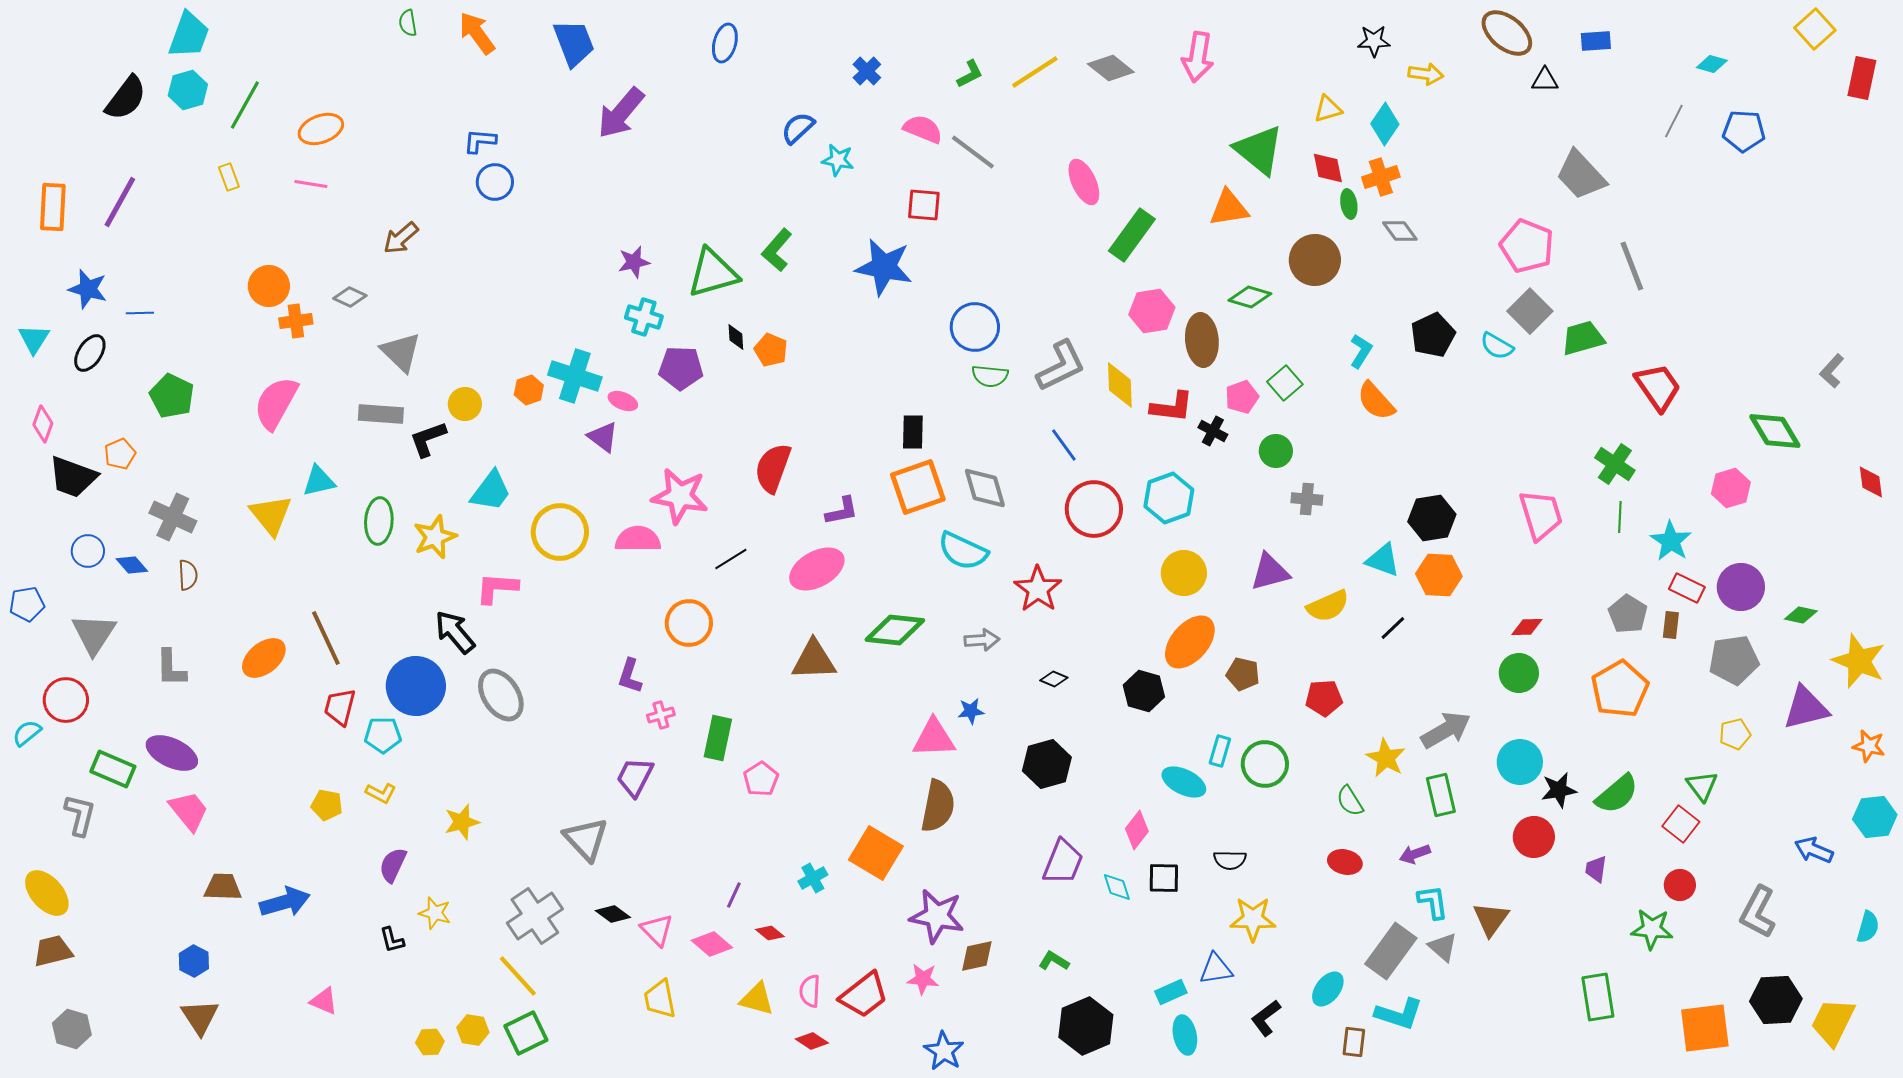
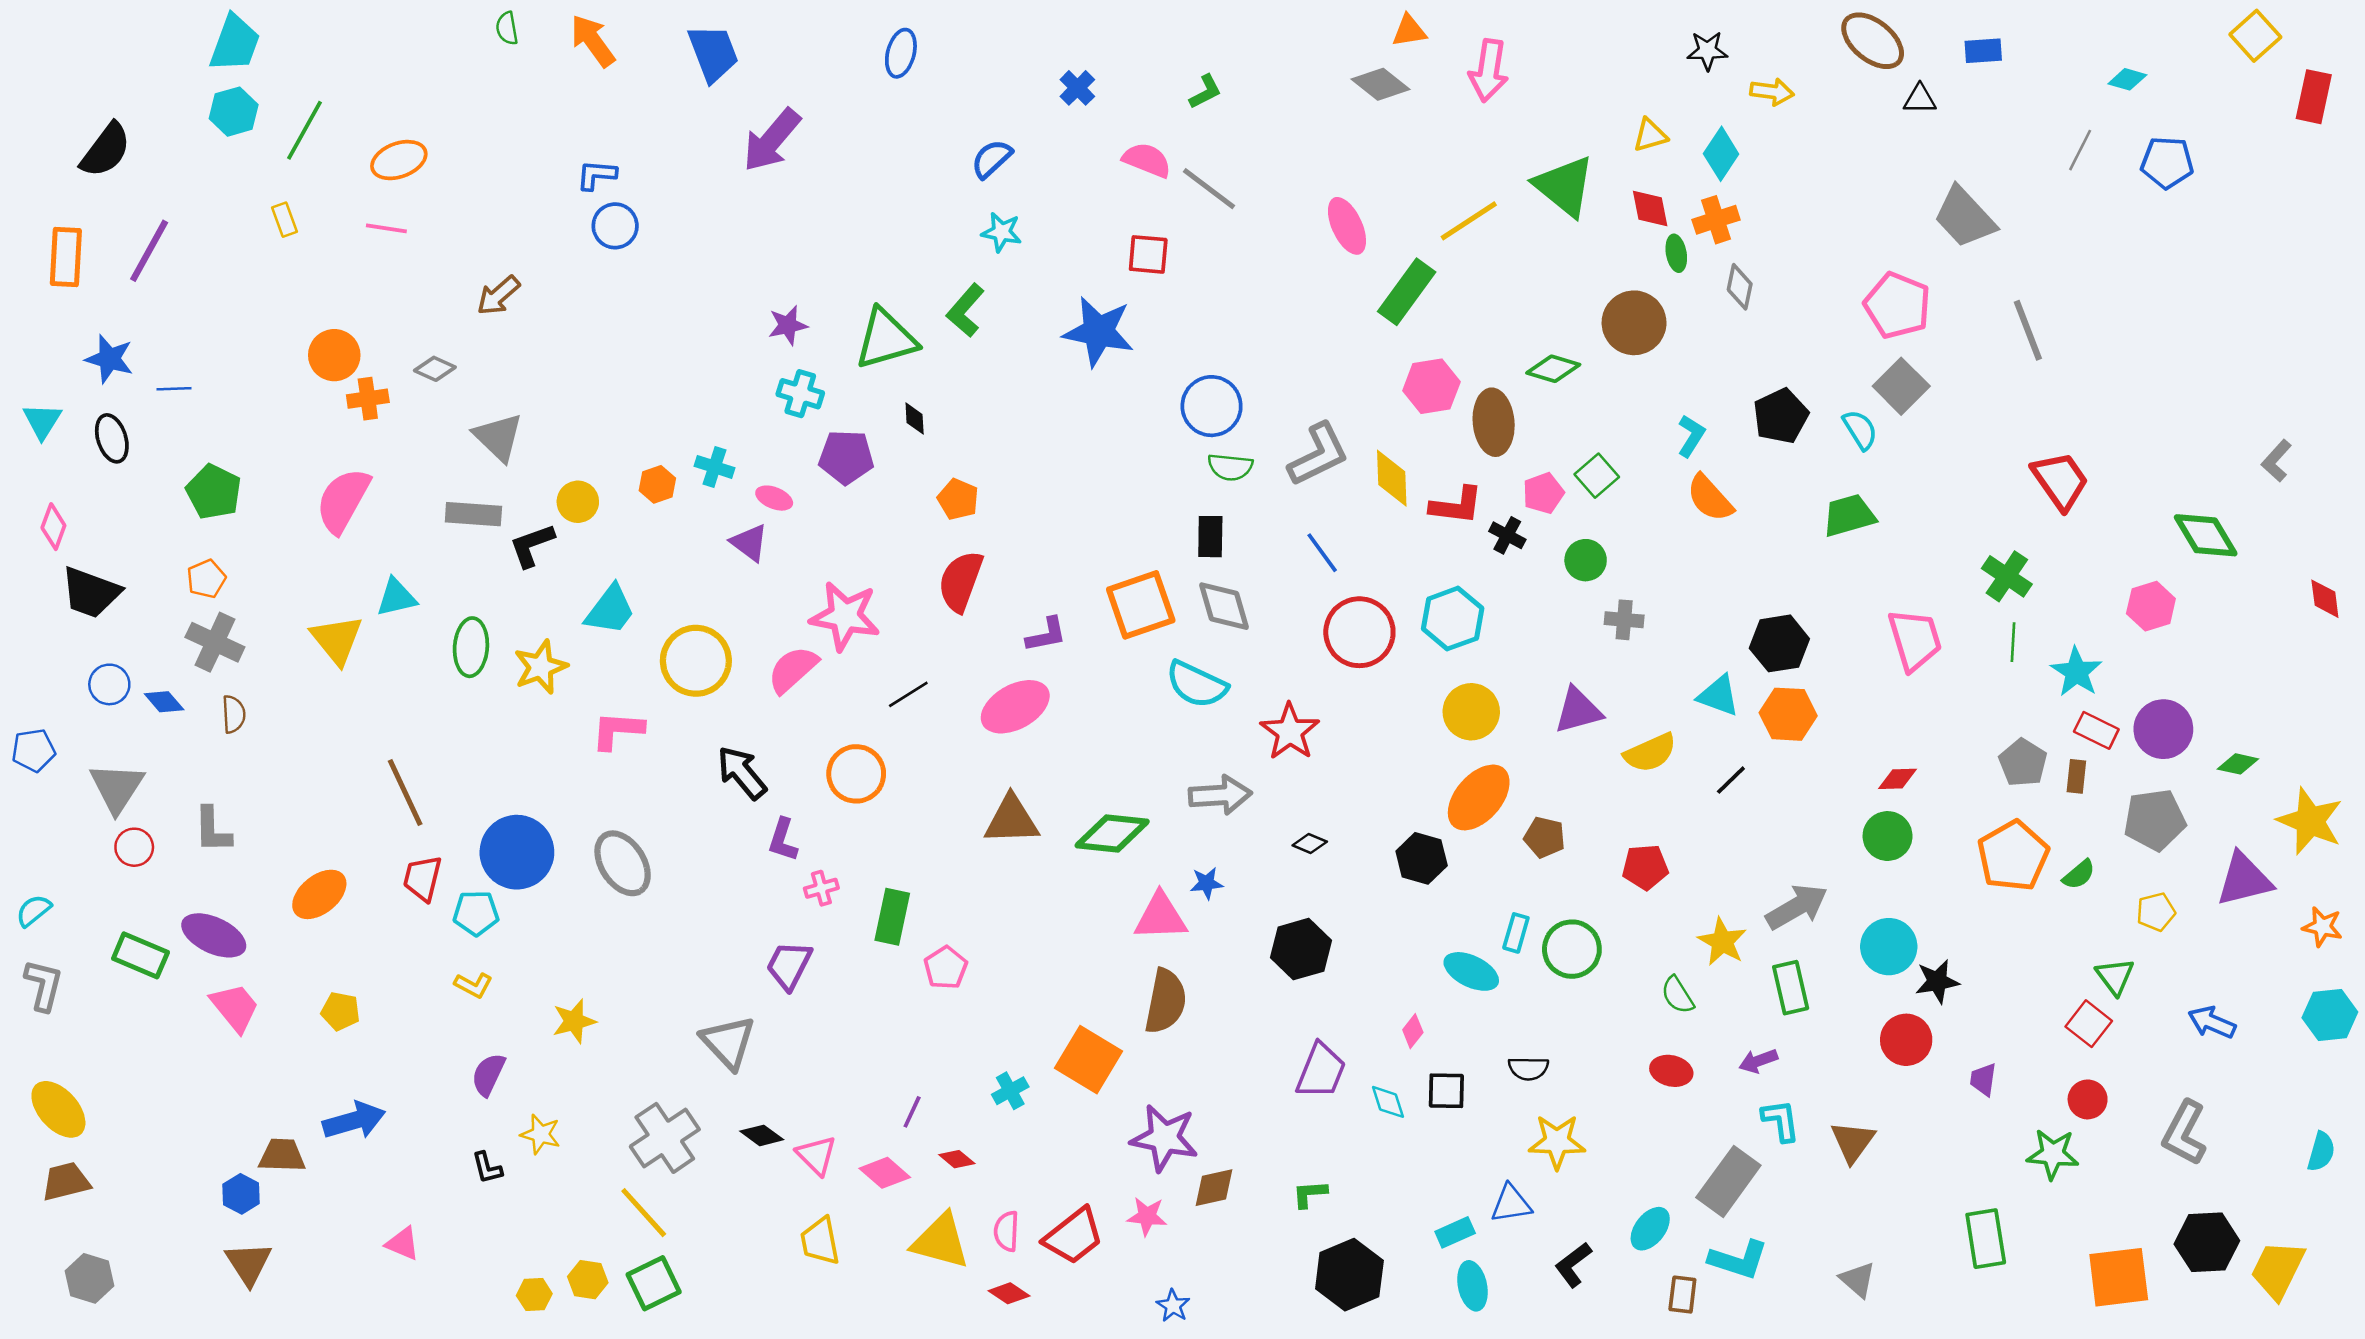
yellow line: (1035, 72) -> (1469, 221), moved
black semicircle: (126, 98) -> (106, 150), moved
cyan star: (838, 160) -> (1002, 232), moved
orange triangle: (1229, 208) -> (1409, 31), moved, size x0.7
gray diamond: (1400, 231) -> (1740, 287), turned 48
green trapezoid: (1583, 338) -> (1849, 515), moved
cyan semicircle: (1497, 346) -> (1860, 430), turned -152
orange pentagon: (771, 350) -> (958, 499), moved
black ellipse: (90, 353) -> (112, 438), turned -51
cyan cross: (575, 376) -> (714, 467), size x0.6
black rectangle: (913, 432) -> (1210, 537), moved
orange pentagon: (120, 454) -> (206, 579), moved
pink semicircle: (638, 539) -> (793, 670), turned -42
green diamond: (895, 630) -> (1112, 834), moved
black arrow: (455, 632) -> (742, 773), moved
gray arrow: (982, 640) -> (1220, 795), size x1.4
orange ellipse: (264, 658) -> (319, 894), moved
red circle: (66, 700) -> (134, 847), moved, size x0.7
green semicircle: (1617, 794) -> (2079, 875), moved, size x0.6
yellow pentagon: (327, 805) -> (340, 1011), moved
gray L-shape: (80, 815) -> (43, 985), moved
pink diamond: (1137, 830) -> (1413, 1031), size x0.7
blue arrow: (1814, 850) -> (2212, 1022), moved
brown trapezoid: (223, 887) -> (282, 1155), moved
gray triangle: (1443, 947) -> (1858, 1280), moved
green L-shape: (1054, 961) -> (1310, 1194), turned -36
yellow triangle: (757, 999) -> (941, 1241), size x1.4
blue star: (944, 1051) -> (1173, 1306), size x0.7

